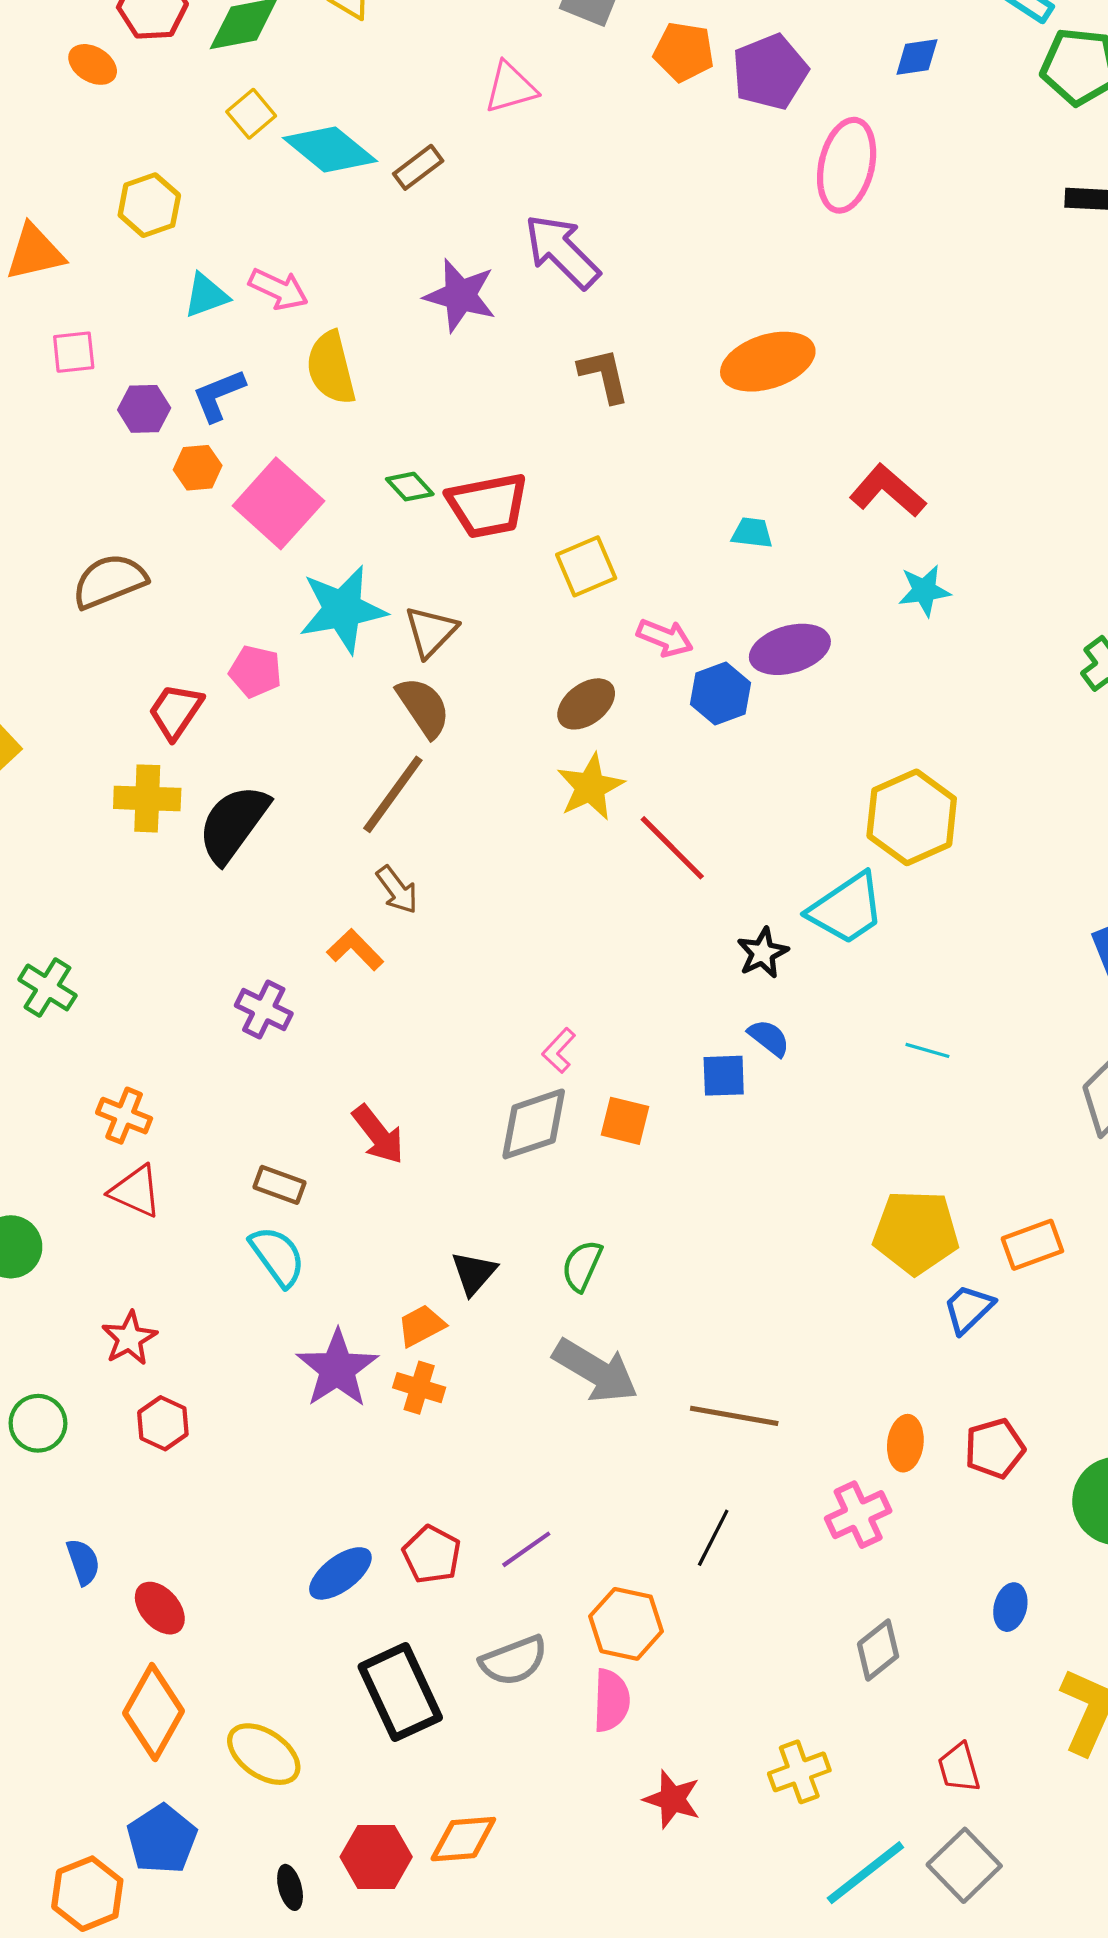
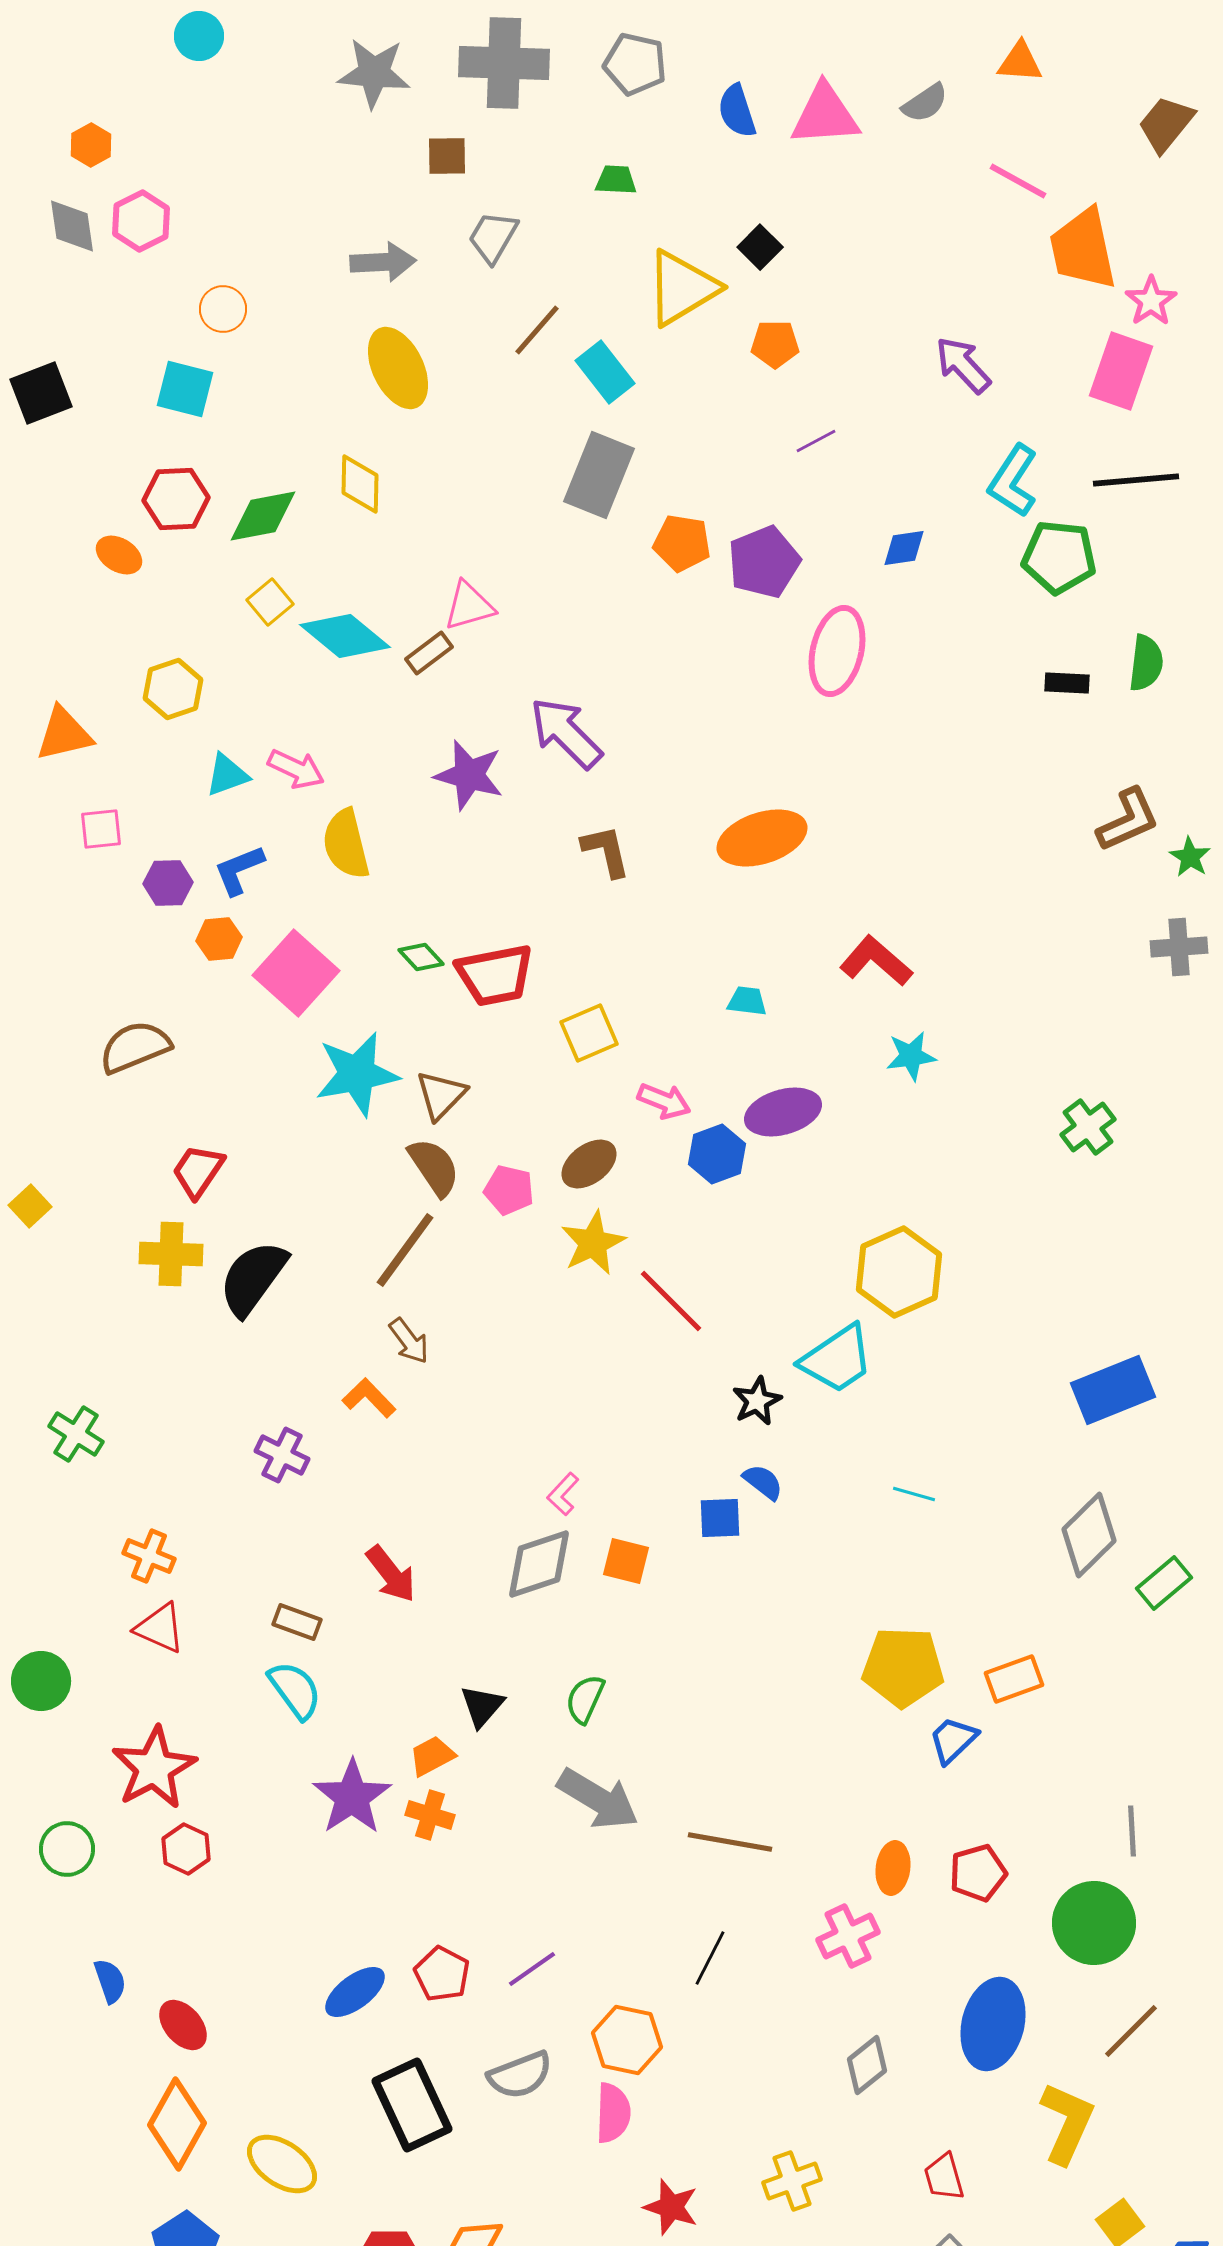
pink triangle: (511, 88) -> (469, 606), moved
pink pentagon: (255, 671) -> (509, 1190), moved
red star: (129, 1338) -> (154, 1768), size x1.6
blue ellipse: (1010, 1607) -> (993, 2024), size x2.0

